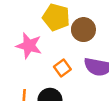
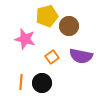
yellow pentagon: (56, 17) -> (47, 16), turned -30

